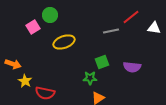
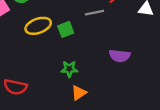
green square: (102, 62) -> (66, 29), moved

